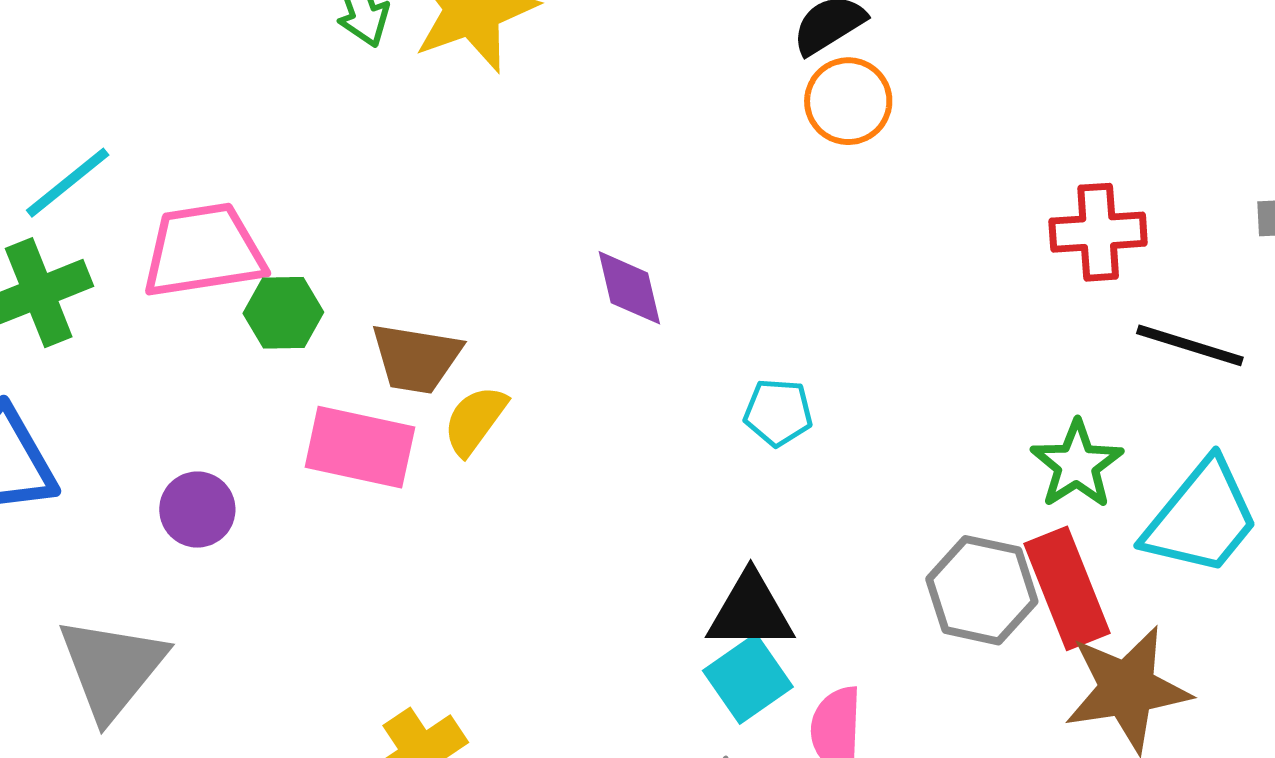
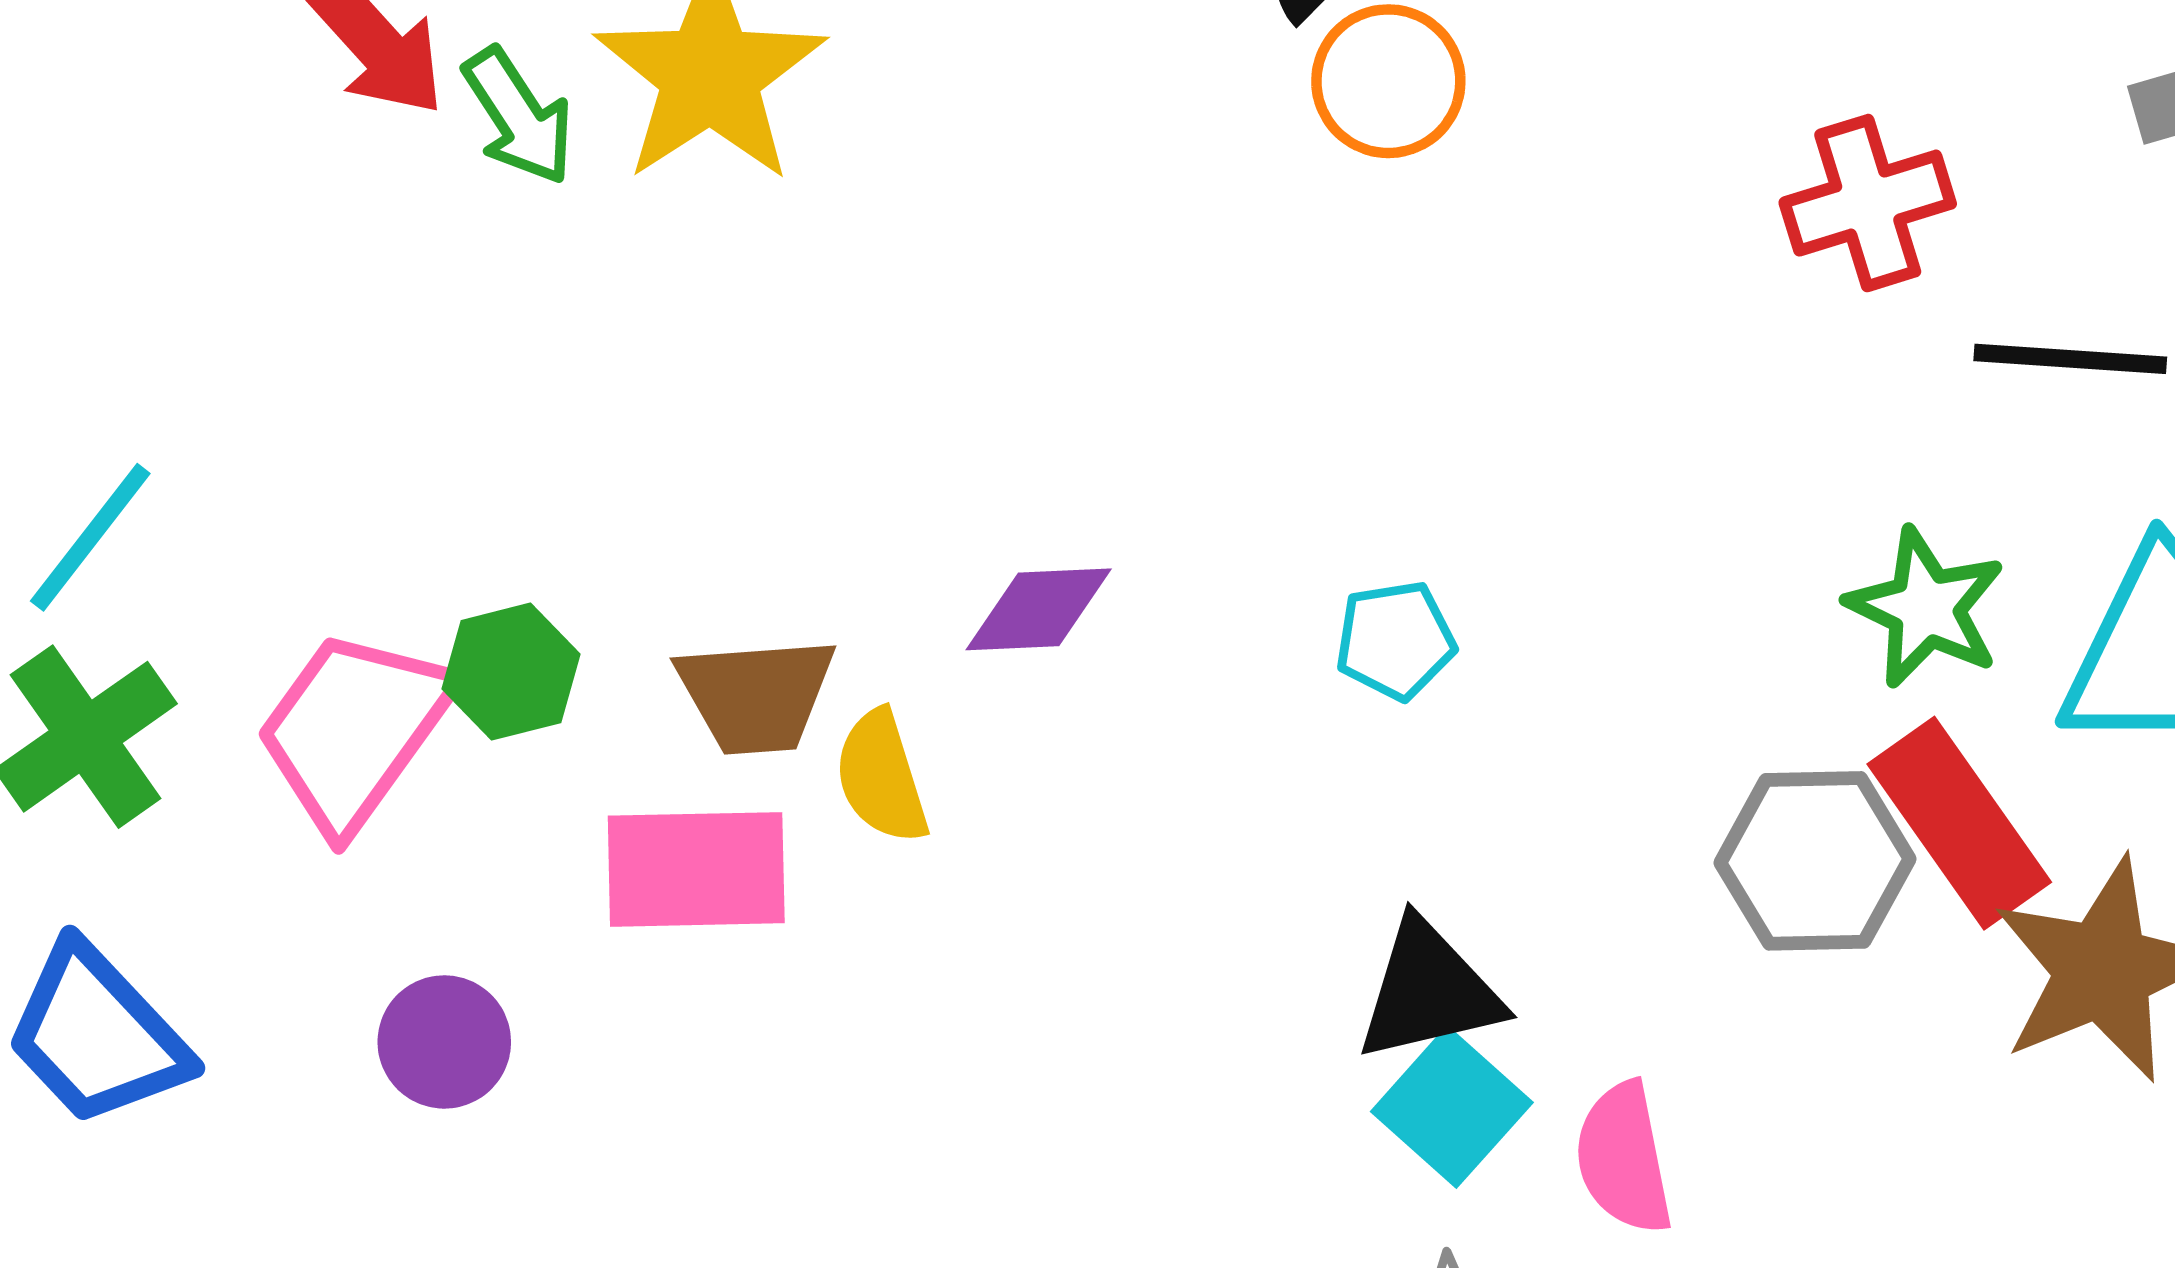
pink trapezoid: (203, 251) -> (354, 730), moved, turned -32
purple diamond: (629, 288) -> (1039, 609), moved, turned -66
yellow semicircle: (475, 420) -> (881, 777), turned -40

